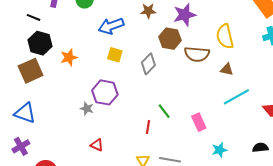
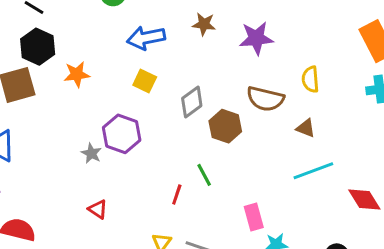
yellow semicircle: (225, 36) -> (310, 79), size x0.7
brown hexagon: (170, 39) -> (225, 126), moved
pink rectangle: (199, 122) -> (254, 217), moved

